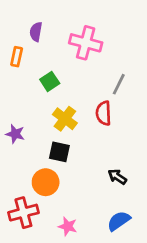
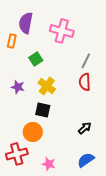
purple semicircle: (36, 32) -> (26, 23), size x1.5
red semicircle: (104, 113) -> (85, 82), moved
purple star: (15, 134) -> (18, 87), moved
black arrow: (117, 177) -> (85, 128), turned 104

